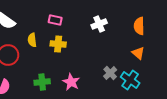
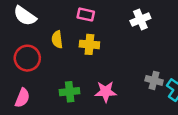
gray cross: (110, 73) -> (154, 80), turned -32
pink star: (71, 82) -> (106, 92), turned -30

